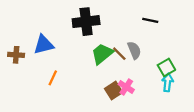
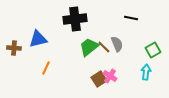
green square: (166, 67) -> (153, 50), moved

